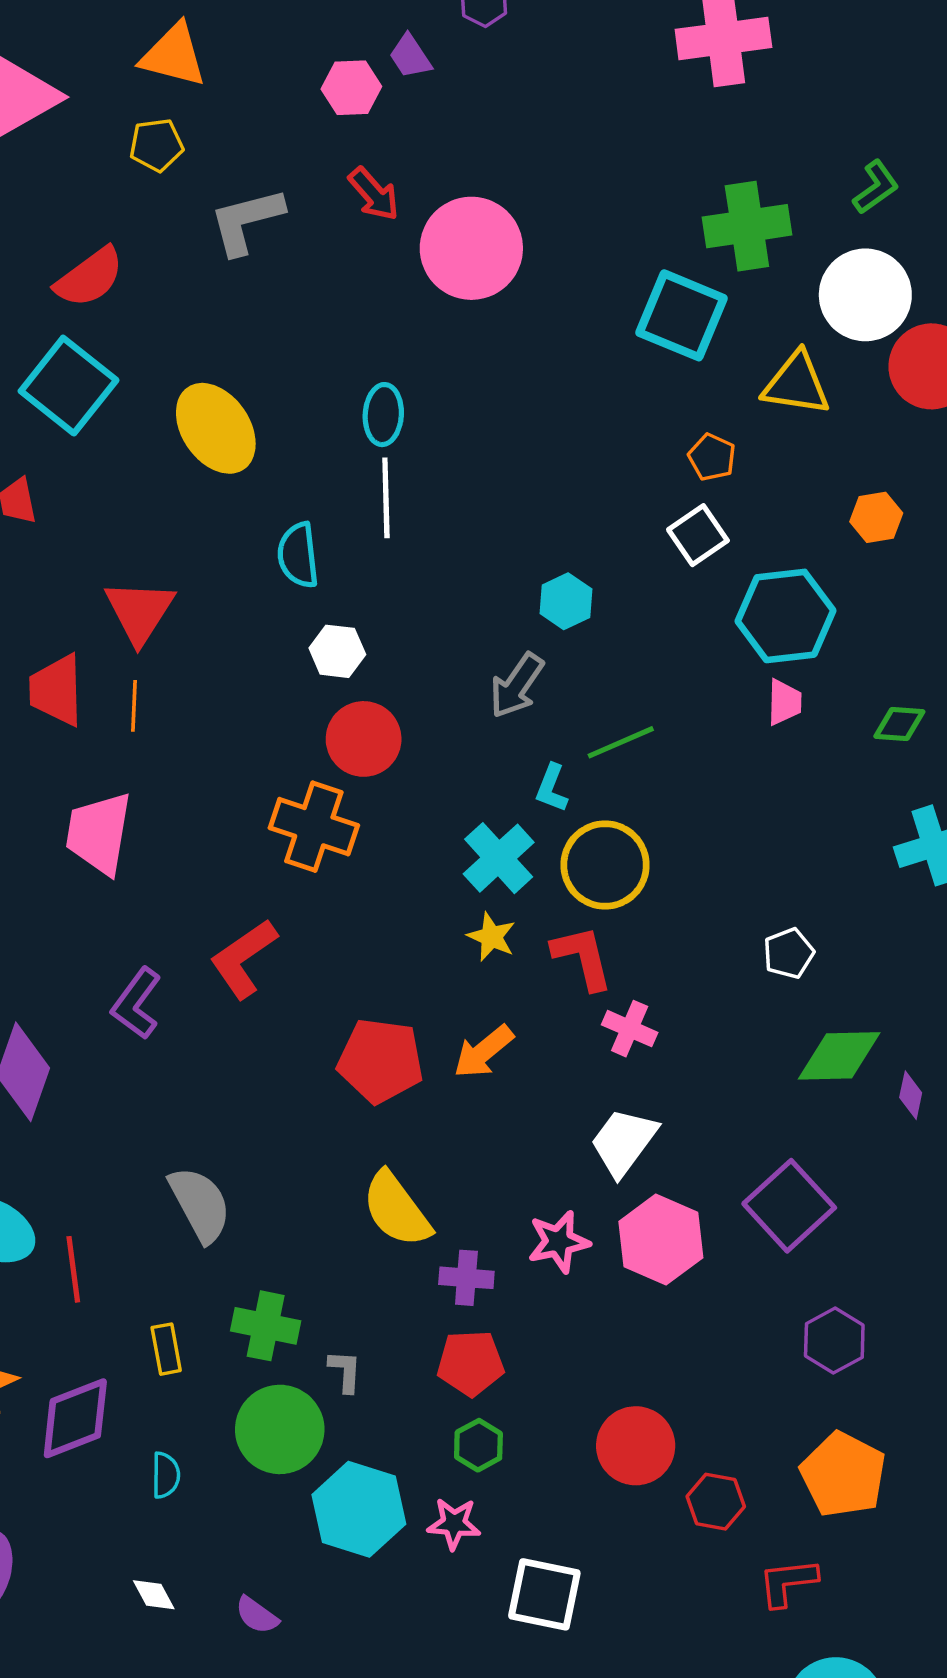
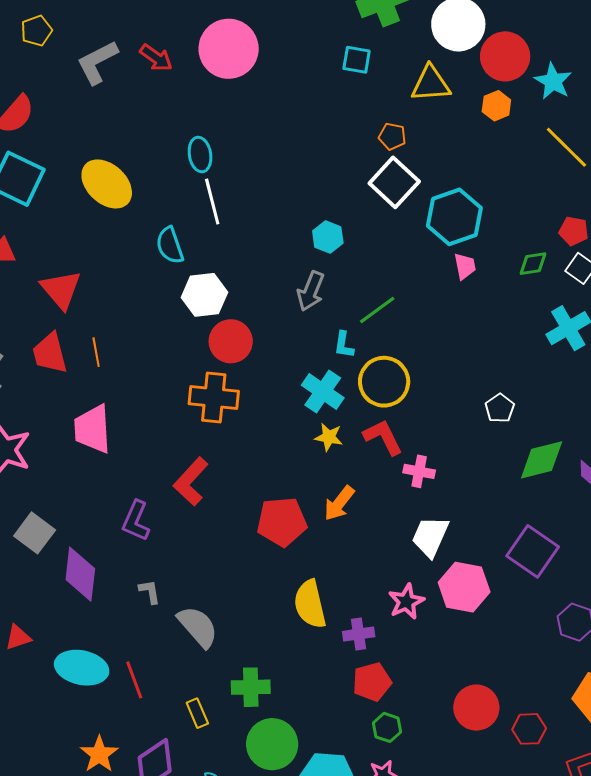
red arrow: (374, 194) -> (156, 58), moved
cyan square: (681, 315) -> (357, 60), size x0.6
orange hexagon: (876, 517) -> (496, 106), moved
white square: (698, 535) -> (394, 182), size x1.4
red triangle: (140, 611) -> (61, 290), moved
white hexagon: (337, 651) -> (204, 295), size x1.4
yellow semicircle: (396, 1209) -> (310, 604), turned 36
gray L-shape: (345, 1371) -> (150, 592), moved

